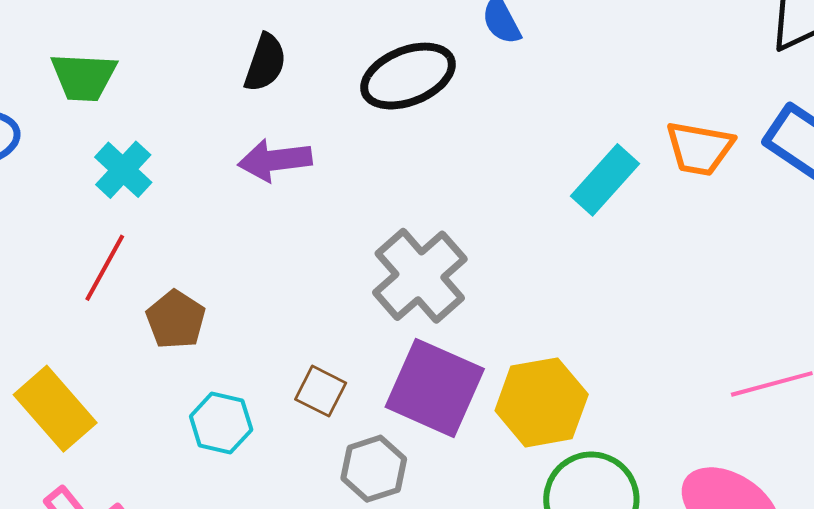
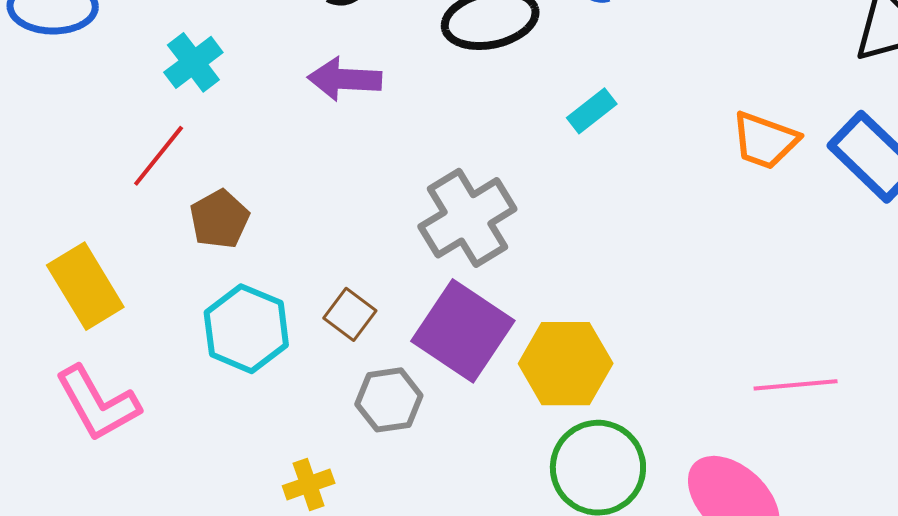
cyan rectangle: (605, 180) -> (592, 111), moved, size x0.7
cyan hexagon: (221, 423) -> (246, 329), size x1.4

